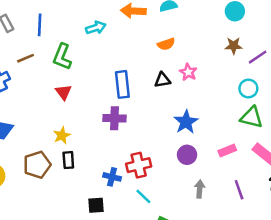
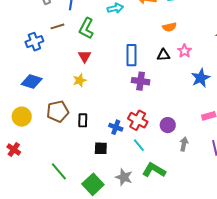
purple cross: (115, 118) -> (141, 81), moved
blue star: (186, 122) -> (201, 78), moved
yellow star: (62, 135) -> (80, 80), moved
purple circle: (187, 155) -> (168, 125), moved
black rectangle: (68, 160) -> (83, 120), moved
red cross: (139, 165) -> (138, 120), turned 36

